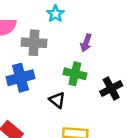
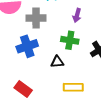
black triangle: (57, 100) -> (57, 62), turned -40

